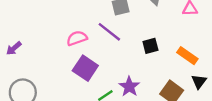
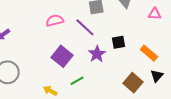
pink semicircle: (77, 38) -> (55, 21), moved
purple star: (129, 87) -> (97, 54), moved

